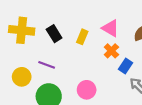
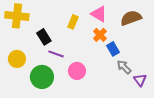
black rectangle: (54, 34) -> (44, 37), moved
purple line: (47, 65) -> (56, 54), moved
blue rectangle: (126, 66) -> (113, 49), turned -64

